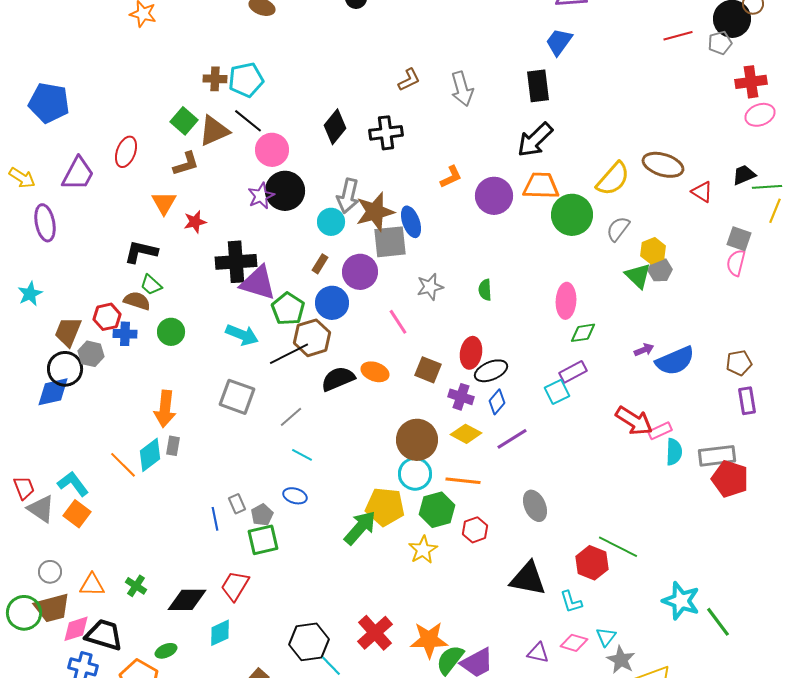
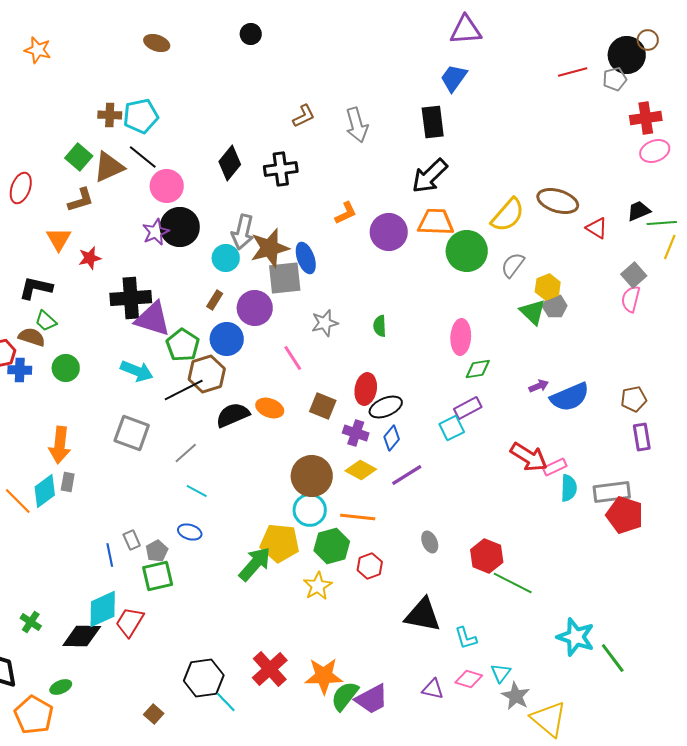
gray square: (739, 239) -> (634, 275), turned 30
gray ellipse: (535, 506) -> (430, 542), size x0.7
red hexagon: (592, 563) -> (487, 556), moved
cyan diamond: (220, 633) -> (103, 609), moved, size x1.4

